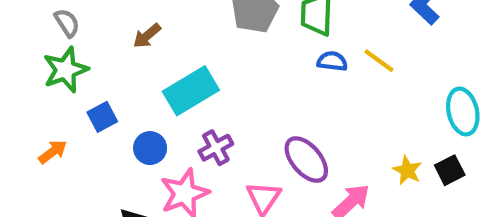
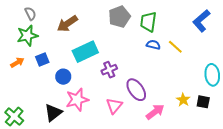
brown arrow: (147, 36) -> (67, 24), size x1.5
purple cross: (216, 148) -> (109, 70), moved
orange arrow: (53, 152) -> (17, 63), moved
black square: (450, 170) -> (203, 102), turned 32

